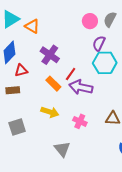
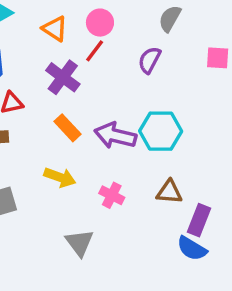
pink circle: (90, 21) -> (100, 23), moved
orange triangle: (32, 26) -> (55, 29), moved
cyan hexagon: (105, 63) -> (161, 131), moved
red line: (71, 74) -> (95, 51), moved

